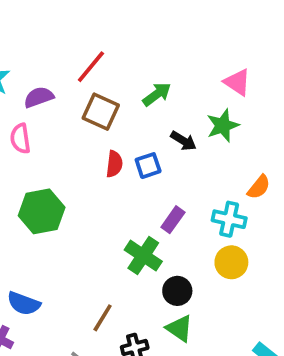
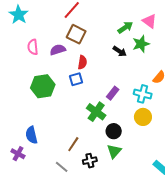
green arrow: (157, 94) -> (125, 27), moved
purple semicircle: (39, 97) -> (58, 50), moved
blue square: (148, 166) -> (76, 79), moved
blue semicircle: (24, 303) -> (31, 135), turned 54
green triangle: (179, 328) -> (114, 151), turned 35

